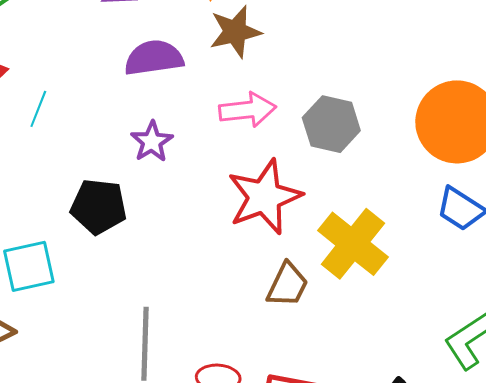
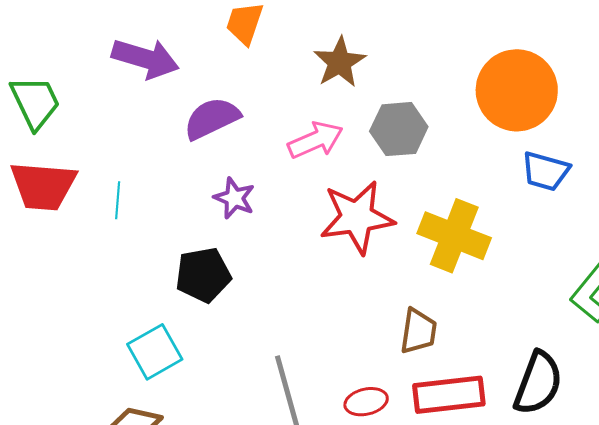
brown star: (235, 32) -> (340, 62), moved
red star: (265, 197) -> (357, 217), turned 30
brown trapezoid: (287, 285) -> (418, 331), moved

